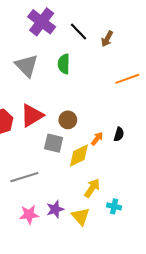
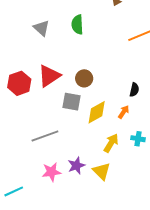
gray triangle: (27, 66) -> (41, 28), size x0.7
orange arrow: (97, 139) -> (124, 112), moved
cyan cross: (114, 206) -> (138, 139), moved

